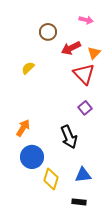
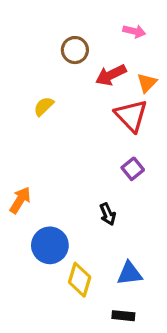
orange arrow: (23, 128) -> (20, 200), moved
black arrow: (69, 137) -> (108, 214), size x0.6

